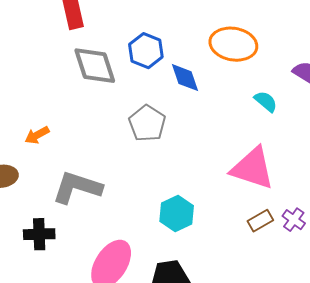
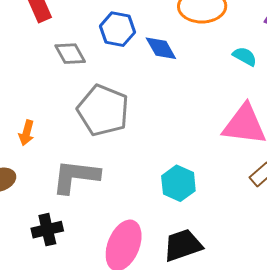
gray diamond: (95, 66) -> (70, 54), size x0.7
gray pentagon: (147, 123) -> (103, 110), moved, size x1.4
orange arrow: (37, 135) -> (26, 133), turned -35

